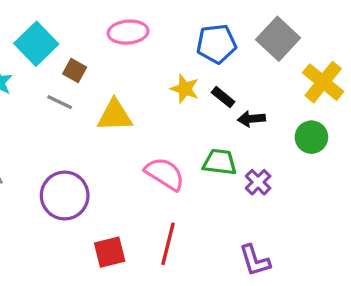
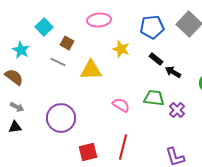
cyan square: (36, 44) -> (44, 27), size x0.7
yellow star: (185, 89) -> (121, 49), moved
black arrow: (251, 119) -> (173, 72), turned 35
pink semicircle: (165, 174) -> (121, 105), size x0.7

